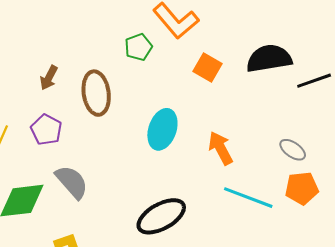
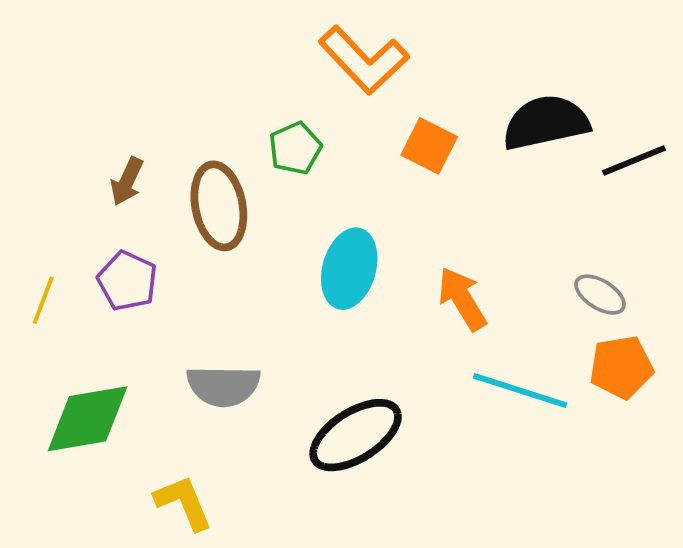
green pentagon: (138, 47) -> (295, 148), moved
gray semicircle: (72, 182) -> (223, 386), moved, turned 135

